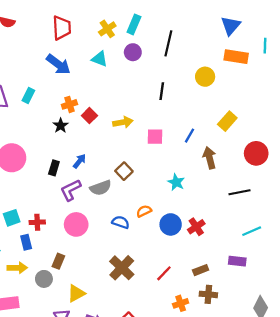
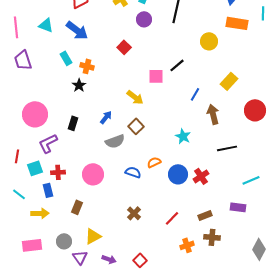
cyan triangle: (99, 59) -> (46, 25), moved
black line: (162, 91) -> (177, 65), moved, turned 42
cyan rectangle: (28, 96) -> (66, 58), moved, turned -56
orange cross: (69, 104) -> (87, 66), turned 32
red square: (89, 116) -> (124, 47), moved
yellow arrow: (123, 122) -> (135, 97), moved, turned 48
pink square: (155, 137) -> (156, 76), moved
blue arrow: (79, 161) -> (106, 117), moved
purple L-shape: (71, 190) -> (48, 143), moved
black line: (239, 192) -> (227, 148), moved
brown cross: (122, 268) -> (134, 213), size x0.6
gray circle: (44, 279) -> (64, 241), moved

